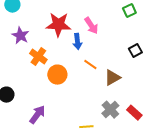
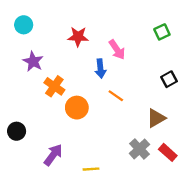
red star: (58, 25) -> (78, 37), moved, size x0.7
brown triangle: (112, 78) -> (156, 118), moved
yellow line: (86, 127) -> (91, 169), moved

